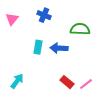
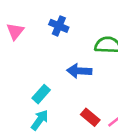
cyan rectangle: (38, 47) -> (41, 94), moved, turned 32
cyan arrow: (17, 81) -> (40, 120), moved

